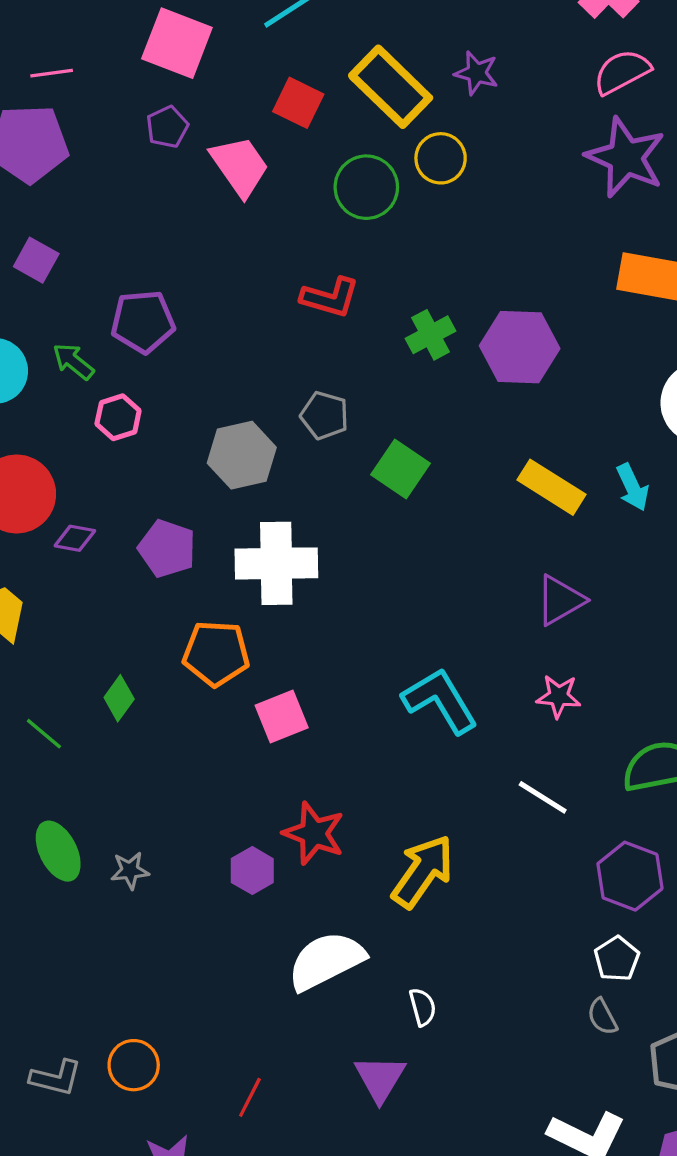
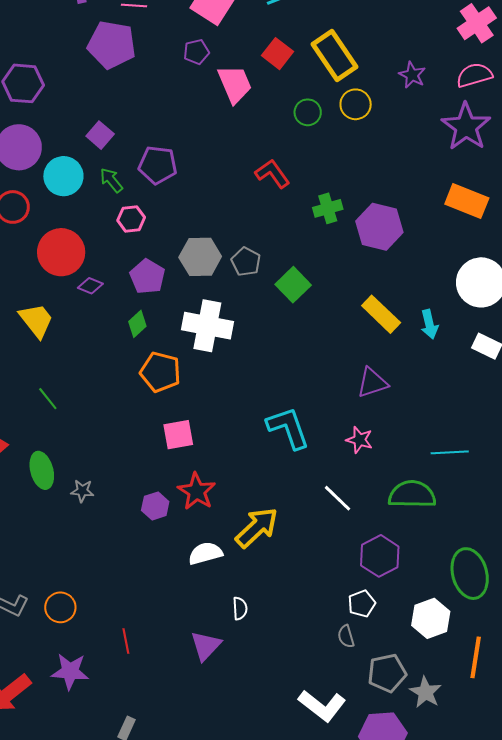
purple star: (477, 73) -> (412, 75), moved
green circle: (366, 187) -> (308, 112), size x0.7
purple square: (36, 260) -> (100, 135), moved
red L-shape: (330, 297) -> (272, 174), turned -153
gray pentagon: (325, 415) -> (246, 262), moved
purple pentagon: (167, 549) -> (147, 277), moved
green diamond: (119, 698) -> (137, 324), moved
pink square: (282, 717) -> (178, 435), moved
white semicircle: (326, 961) -> (205, 553), moved, size x0.7
red line: (250, 1097) -> (126, 641), turned -50

